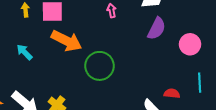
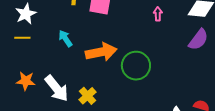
orange arrow: (67, 41) -> (101, 52), moved, turned -48

